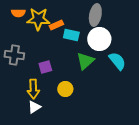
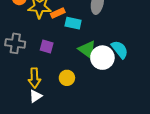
white circle: (99, 39) -> (102, 58), moved
green triangle: (85, 61) -> (87, 49), turned -42
purple square: (45, 67) -> (47, 46), moved, turned 32

